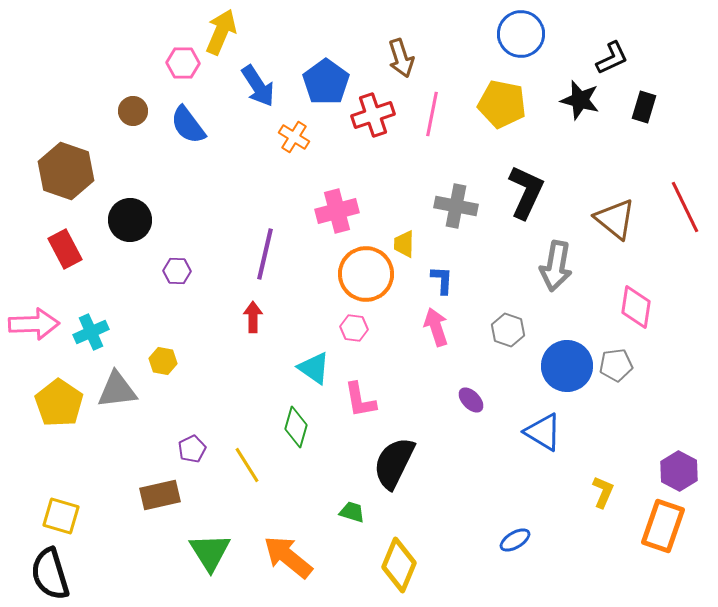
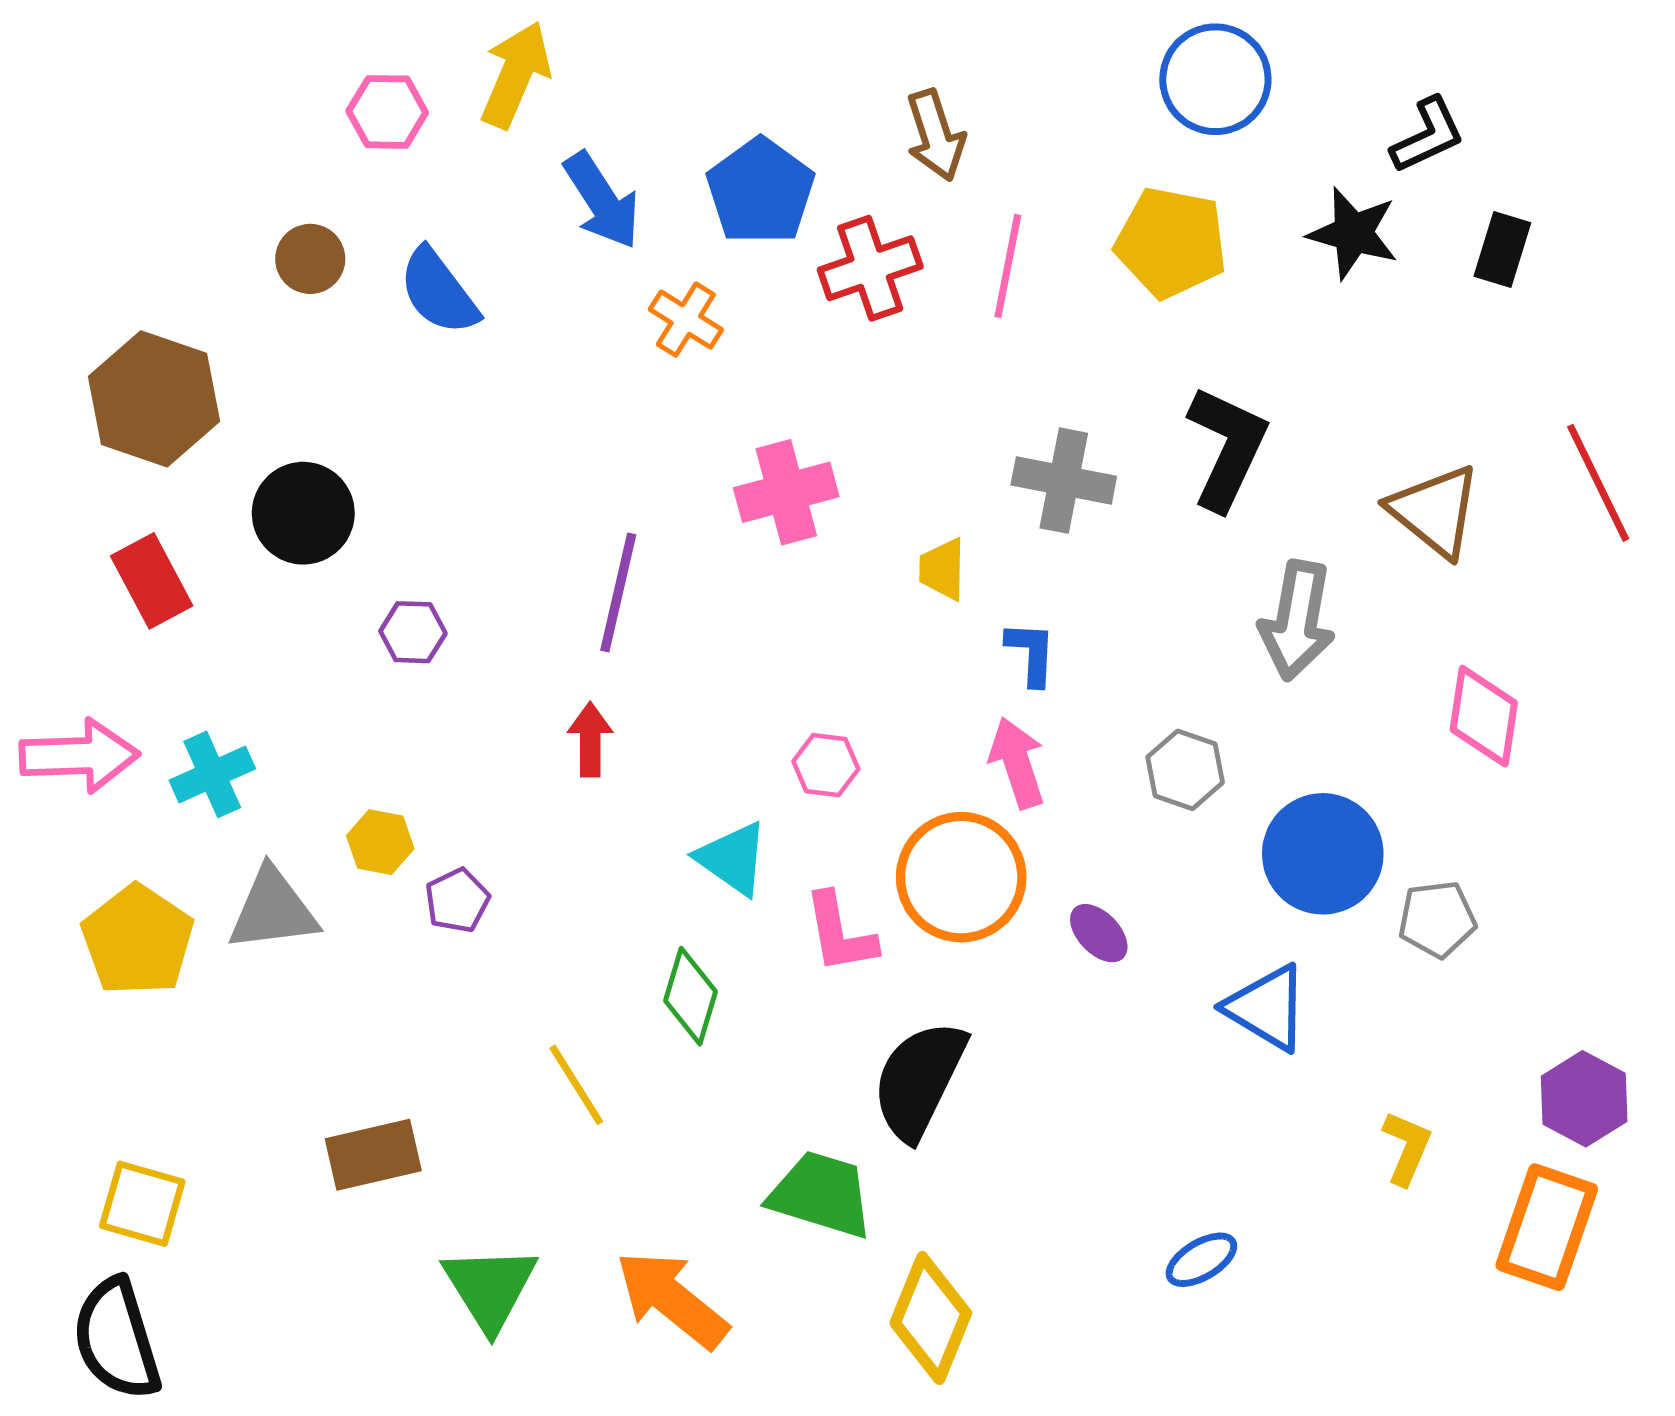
pink hexagon: (183, 63) -> (387, 112), moved
orange circle: (366, 274) -> (961, 877), moved
gray pentagon: (616, 365) -> (1437, 919), moved
purple pentagon: (192, 449) -> (457, 900), moved
green trapezoid: (352, 512) -> (821, 1194), size x1.8

